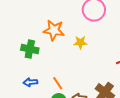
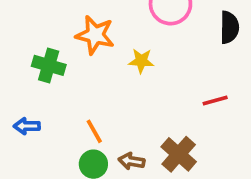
blue arrow: (30, 82) -> (27, 126), moved

